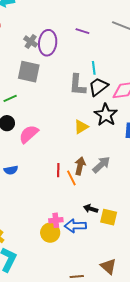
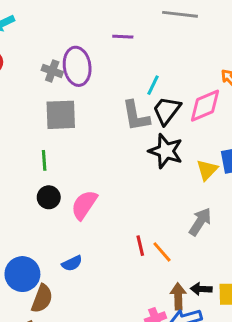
cyan line: (94, 68) -> (153, 85), turned 48
green line: (10, 98) -> (44, 160), turned -56
black star: (106, 115) -> (166, 151), moved
yellow triangle: (81, 127) -> (207, 170), moved
brown arrow: (80, 166) -> (178, 296), moved

